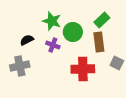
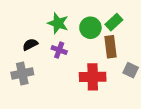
green circle: (73, 32) -> (90, 28), moved

